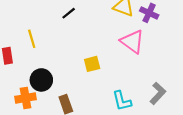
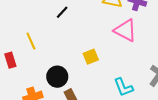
black circle: (41, 80) -> (57, 77), moved

